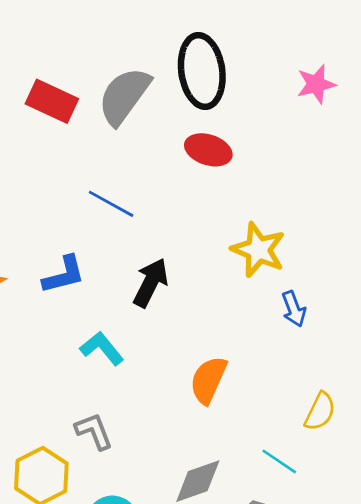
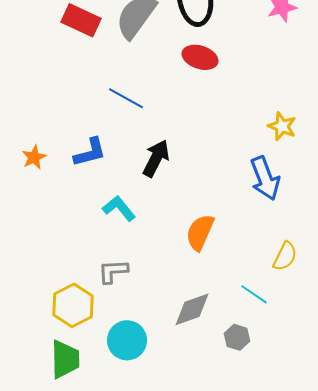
yellow star: (258, 250) -> (282, 126), moved, size x0.7
blue arrow: (294, 309) -> (265, 178), size x1.6
gray L-shape: (94, 431) -> (113, 271), turned -72

